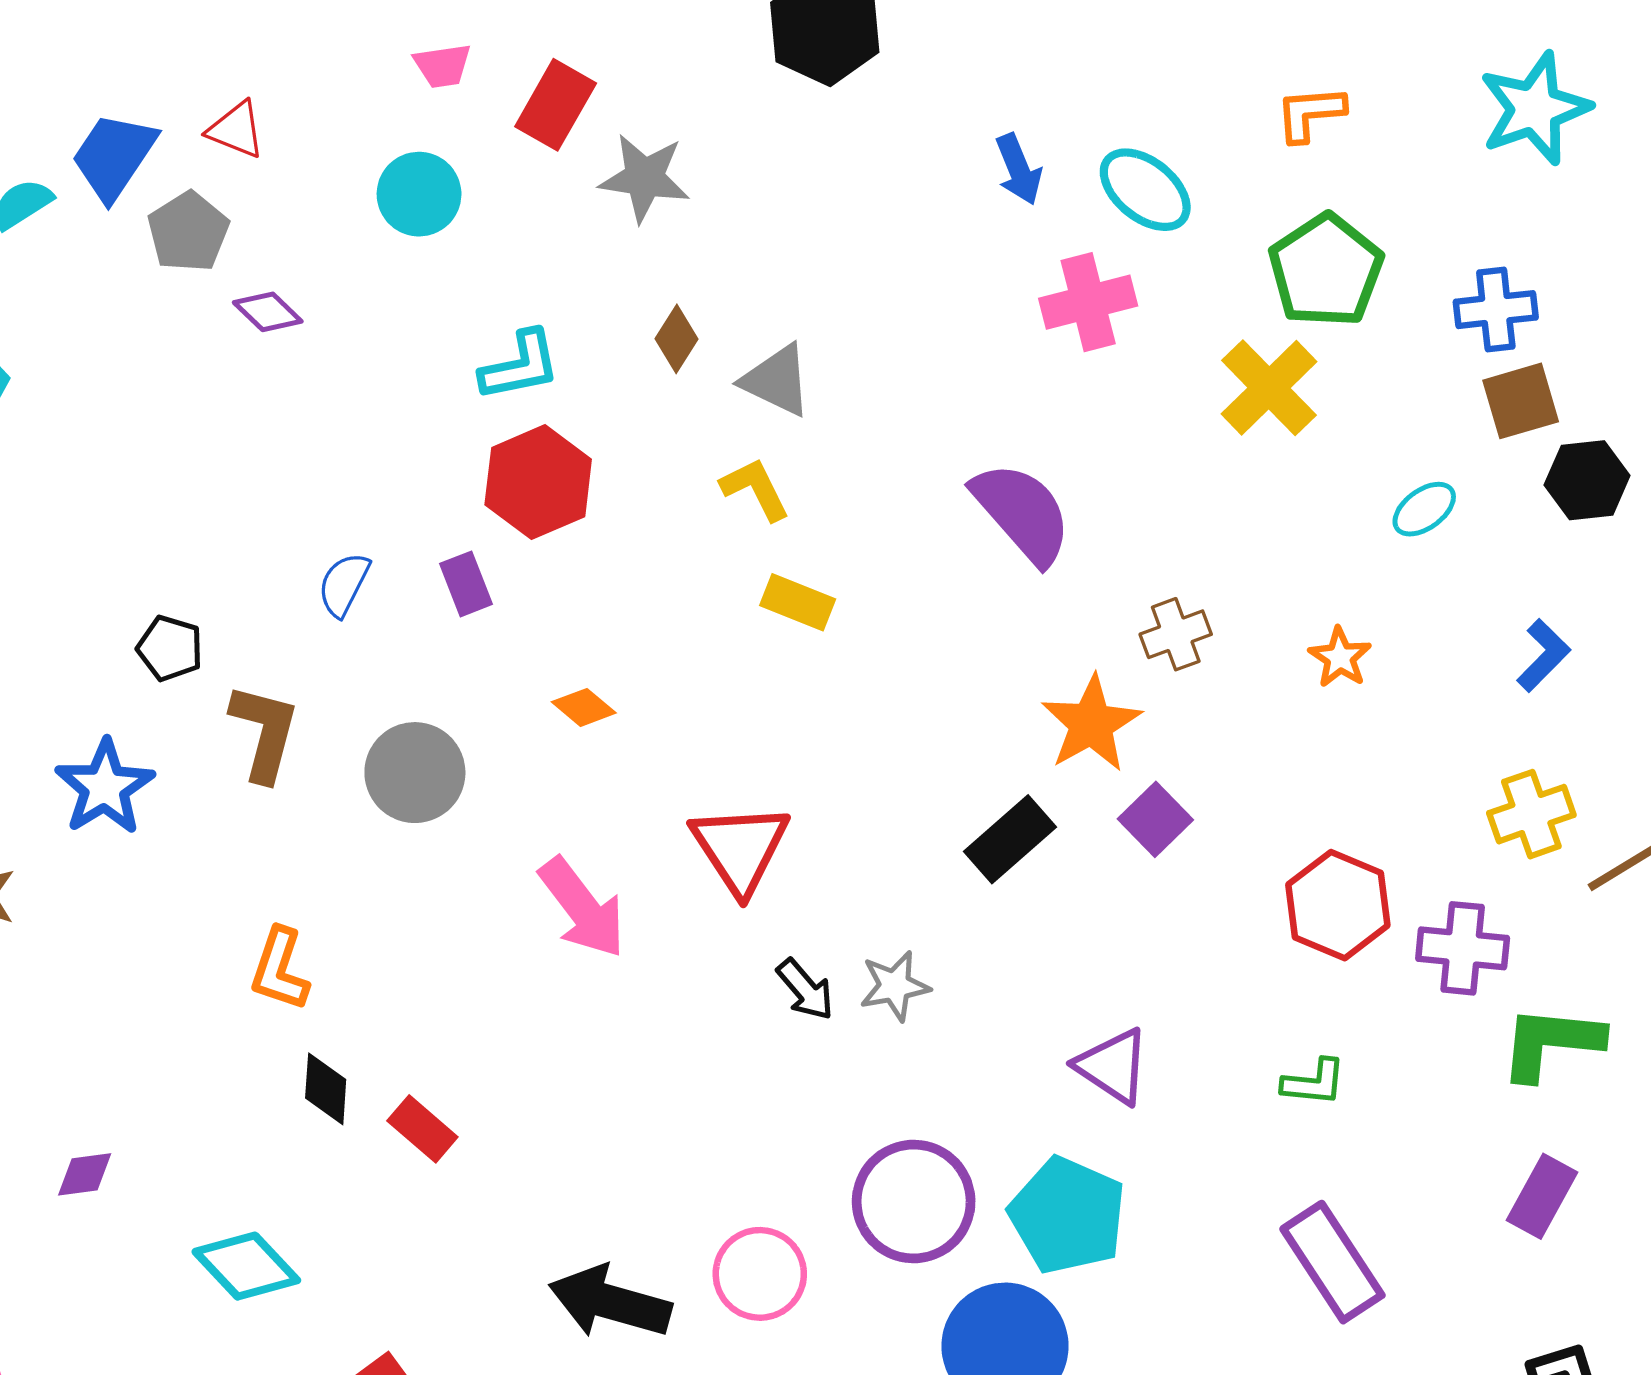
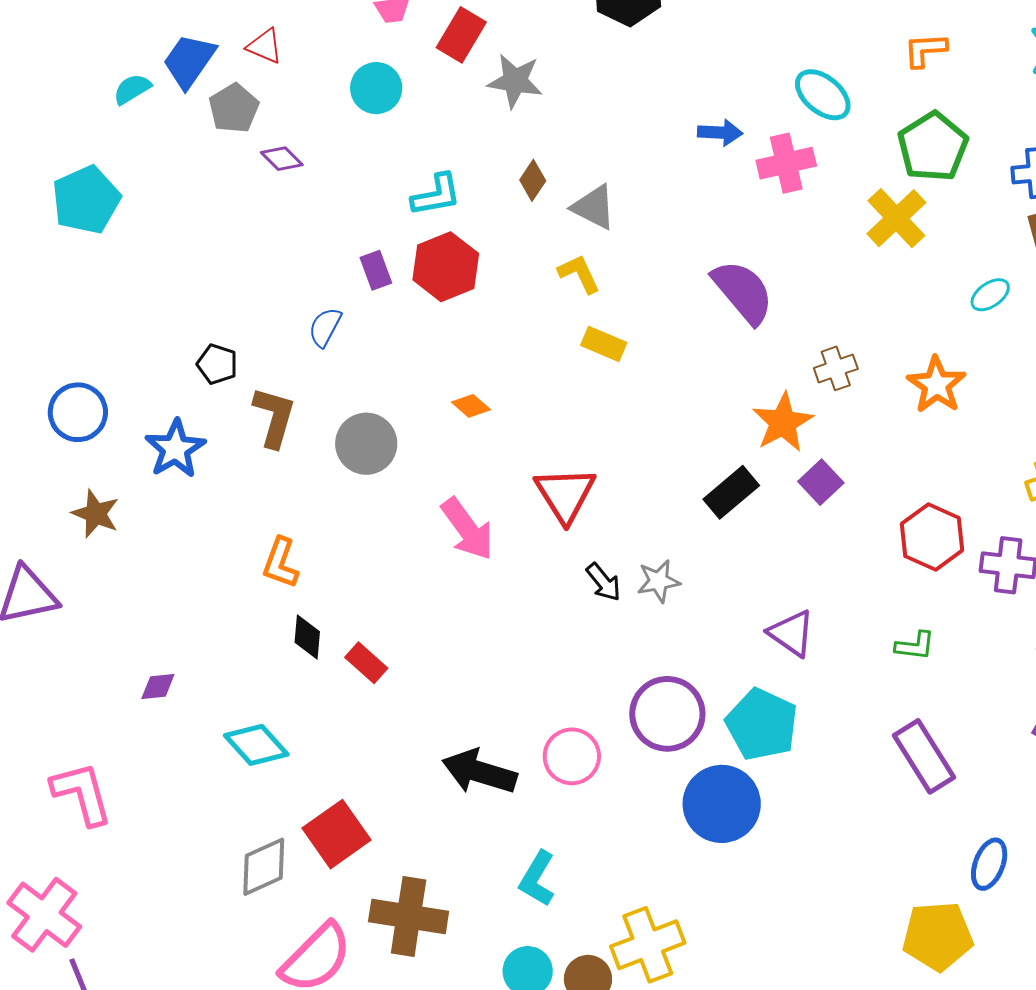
blue arrow: (1019, 169) -> (720, 133), moved, turned -66
purple rectangle: (466, 584) -> (376, 270), moved
orange star: (1340, 657) -> (936, 385), size x1.5

